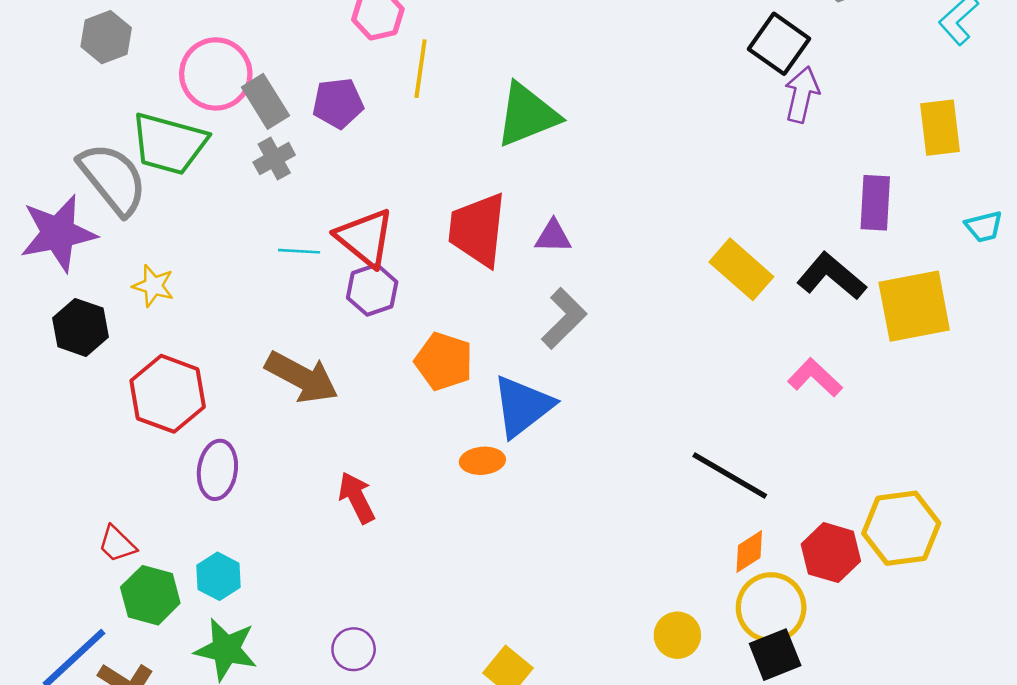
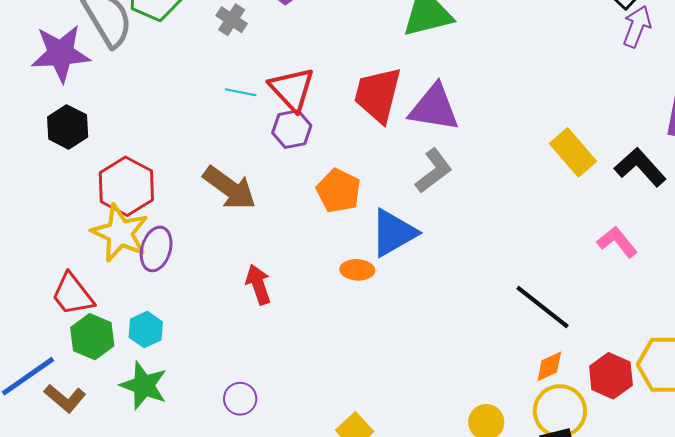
gray cross: (274, 159) -> (232, 20), turned -36
purple triangle: (553, 236) -> (434, 108), size x1.8
yellow star: (153, 286) -> (120, 233), moved, size x1.8
red trapezoid: (117, 544) -> (73, 295), size x1.5

